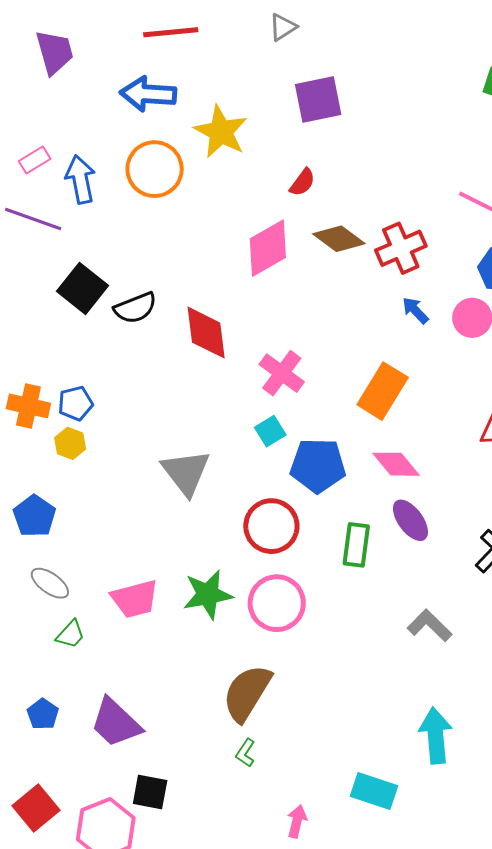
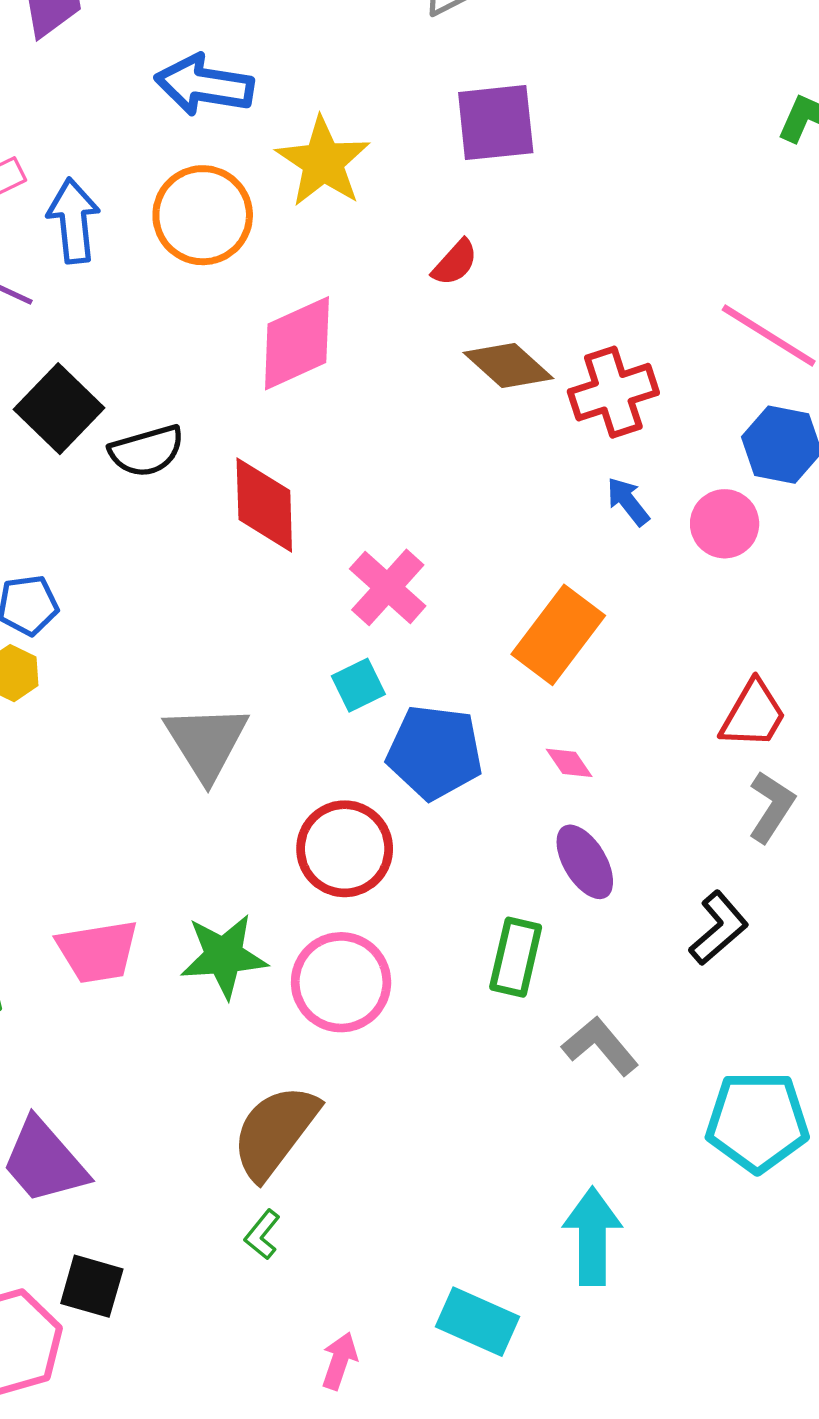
pink diamond: (268, 248) -> (297, 343), moved
pink diamond: (396, 464) -> (569, 763), size x0.6
green rectangle: (356, 545) -> (516, 957), moved

